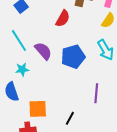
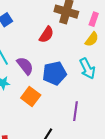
orange square: (38, 109) -> (31, 97), moved, turned 36

